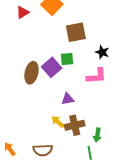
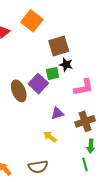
black star: (102, 52) -> (66, 65), moved
brown ellipse: (31, 73) -> (19, 91), turned -30
brown cross: (75, 125) -> (85, 121), moved

